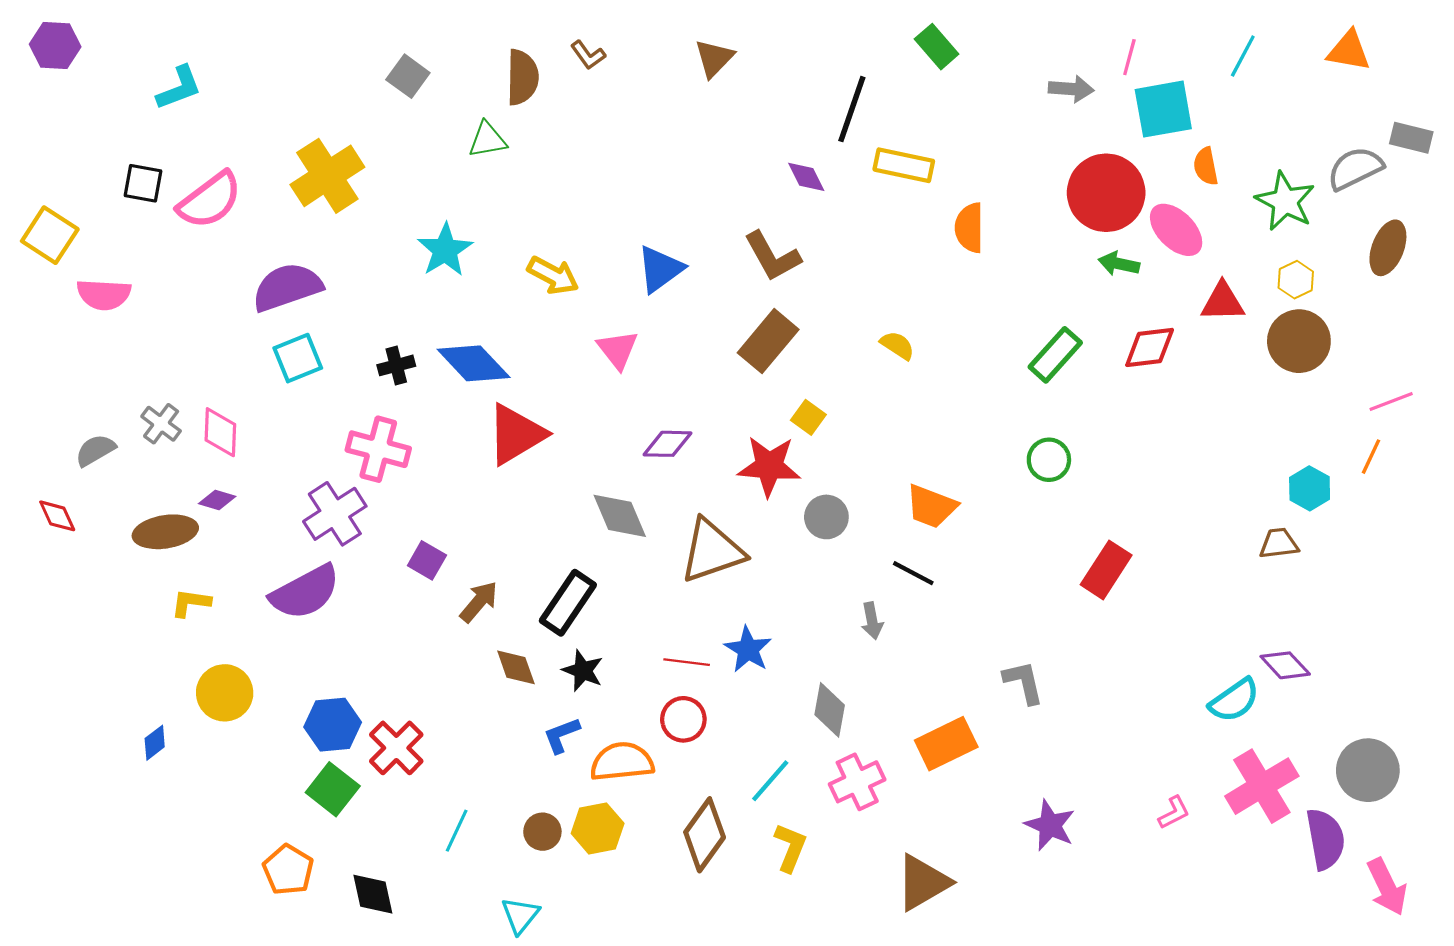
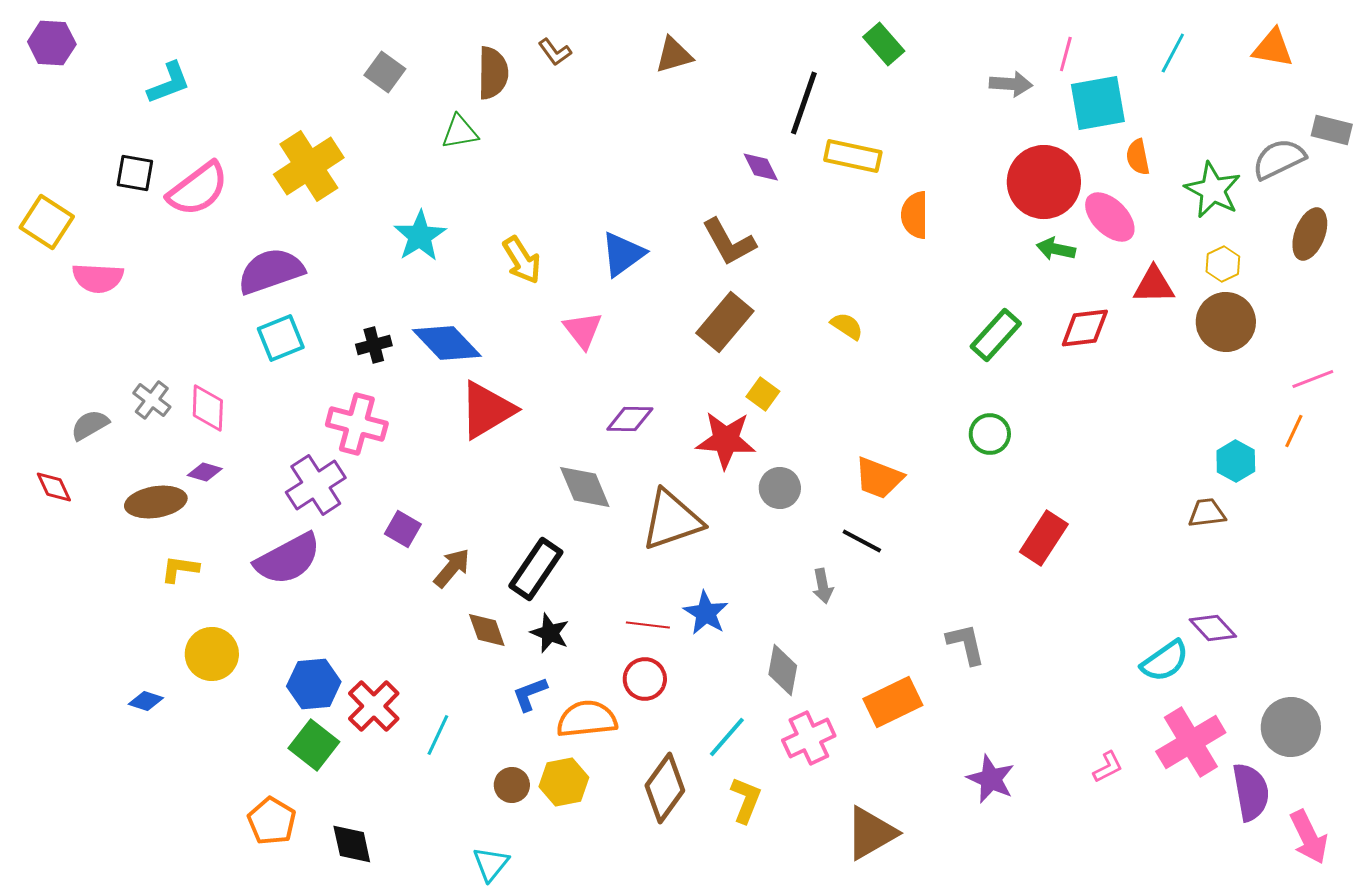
brown triangle: (714, 58) -> (674, 55), turned 30
yellow arrow: (553, 275) -> (522, 260), turned 30
blue diamond: (155, 743) -> (146, 701), turned 56
cyan line: (457, 831) -> (438, 735), moved

